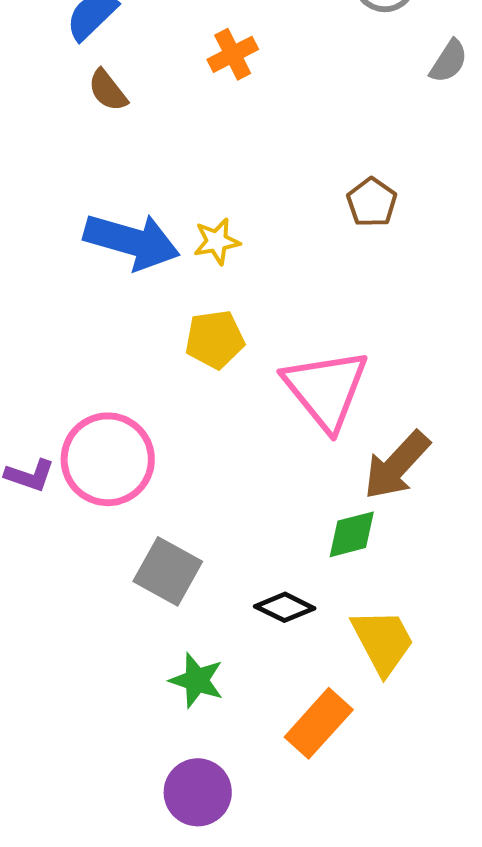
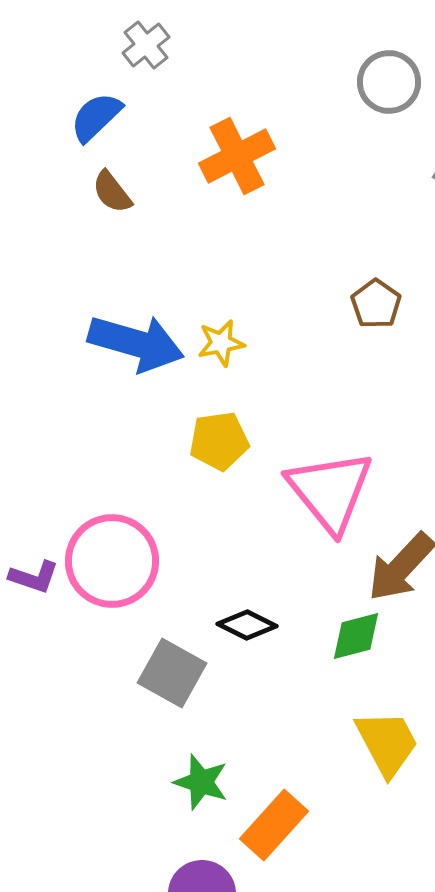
orange cross: (233, 54) -> (237, 156), size x1.5
black diamond: (285, 607) -> (247, 625), moved
orange rectangle: (319, 723) -> (274, 825), moved

